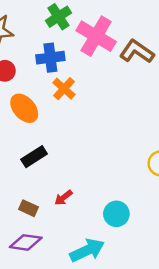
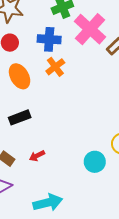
cyan circle: (116, 214) -> (95, 162), moved

